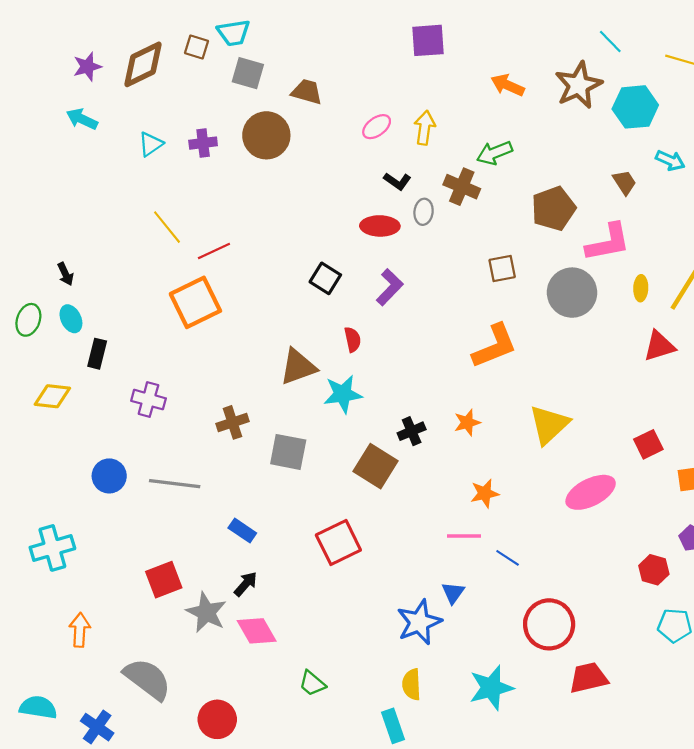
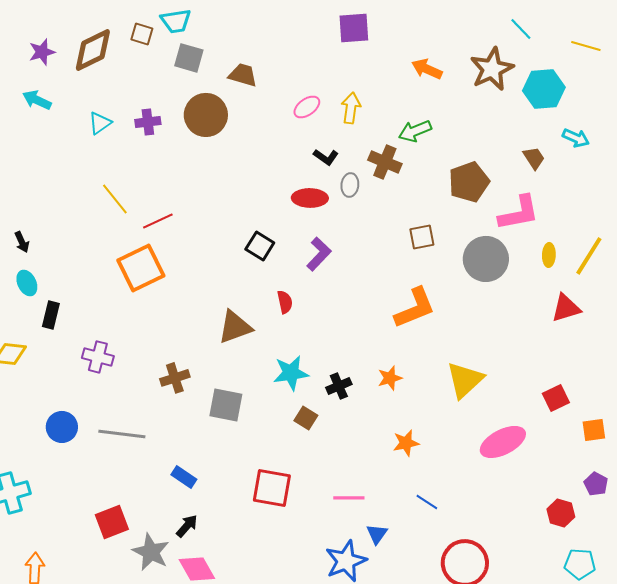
cyan star: (343, 394) -> (291, 373), moved
brown square: (376, 466) -> (306, 418), size x0.6
pink line: (464, 536) -> (349, 498), moved
red square: (338, 543) -> (272, 488), turned 36

